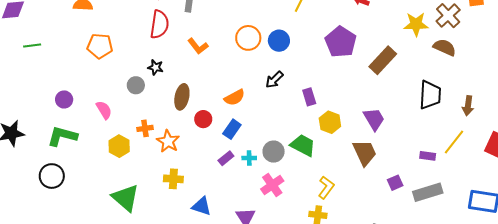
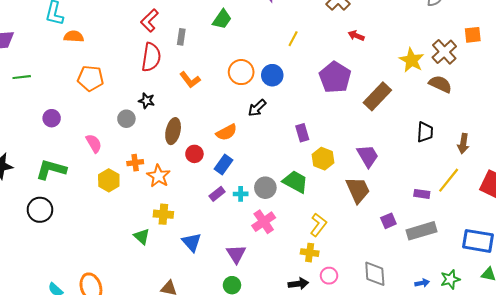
yellow star: (416, 24) -> (412, 60), turned 30
black arrow: (274, 80) -> (257, 108), moved
black trapezoid: (430, 95) -> (425, 132), size x0.7
purple circle: (64, 99) -> (52, 118), moved
green triangle: (126, 198) -> (142, 236), moved, size x0.6
blue triangle: (201, 206) -> (192, 242), turned 30

